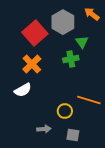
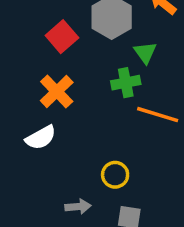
red square: (35, 33) -> (62, 37), size x0.7
orange line: (89, 100) -> (158, 115), moved

